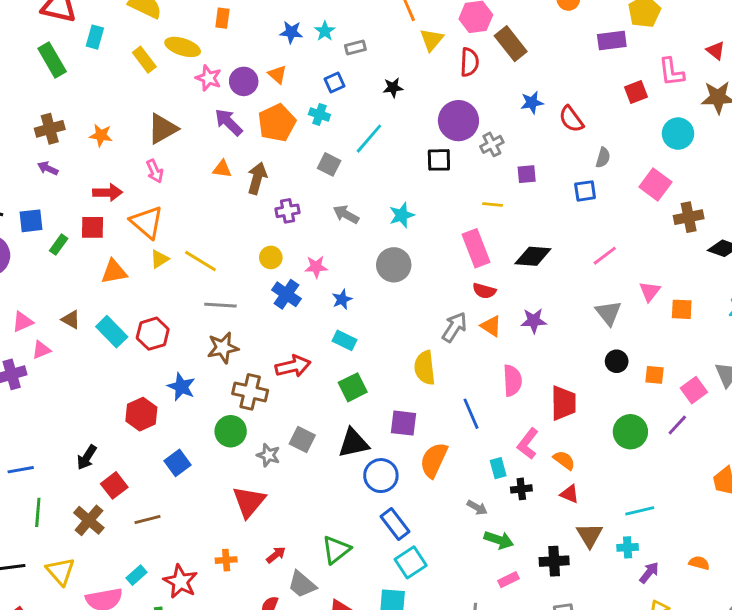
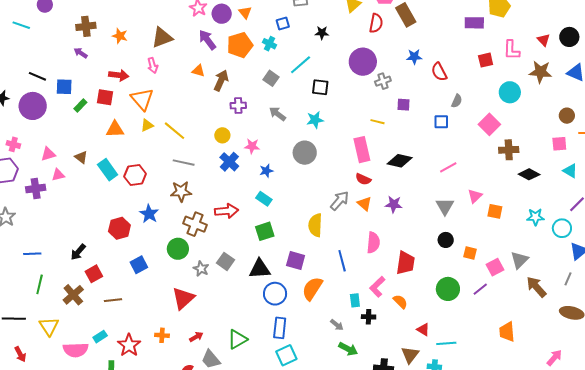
black square: (439, 160) -> (320, 87), moved
red triangle: (570, 494) -> (423, 330), moved
blue rectangle: (395, 524) -> (280, 328), turned 35

